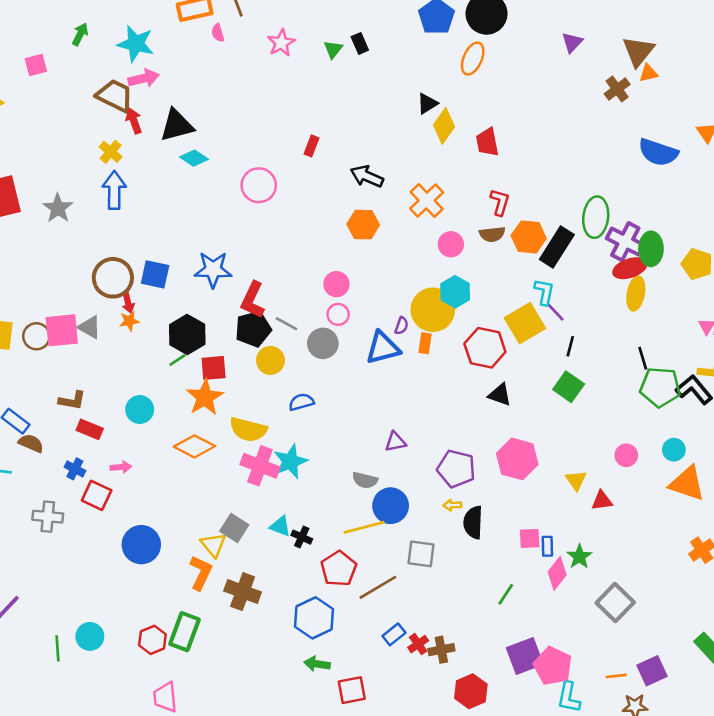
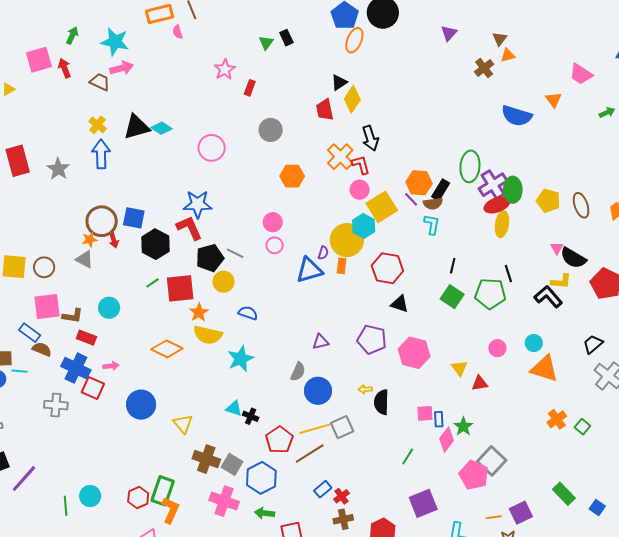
pink star: (281, 43) -> (225, 69), moved
brown triangle: (638, 51) -> (500, 39), size x0.6
orange ellipse: (473, 59) -> (354, 40), moved
pink square: (36, 65) -> (39, 60), size x1.5
brown trapezoid: (115, 96) -> (100, 82), size x0.7
red arrow: (134, 121) -> (65, 68), moved
black triangle: (177, 125) -> (137, 127), moved
red trapezoid: (487, 142) -> (325, 110), moved
red rectangle: (311, 146) -> (250, 88), moved
black arrow: (367, 176) -> (370, 138), moved, turned -130
red L-shape: (500, 202) -> (361, 165), moved, turned -30
brown semicircle: (492, 234) -> (433, 204), moved
purple cross: (625, 242) -> (493, 185), turned 32
black rectangle: (557, 247) -> (441, 190), size x0.7
blue star: (213, 270) -> (198, 204), moved
red L-shape: (253, 300) -> (189, 228), moved, turned 132
purple line: (556, 312) -> (411, 199), moved
orange star: (129, 321) -> (90, 240), moved
yellow square: (525, 323) -> (382, 207), moved
pink square: (62, 330) -> (47, 306), moved
black hexagon: (187, 334) -> (155, 244), moved
gray circle: (323, 343) -> (271, 130), moved
red square: (214, 368) -> (180, 288), size x1.4
green pentagon: (660, 387) -> (490, 294), moved
orange star: (205, 397) -> (199, 312), moved, size x0.7
blue semicircle: (301, 402) -> (248, 313), turned 36
cyan circle: (140, 410) -> (109, 308), moved
pink cross: (260, 466) -> (224, 501), moved
blue cross: (75, 469) -> (76, 368), size x1.8
purple pentagon: (456, 469) -> (372, 340), moved
gray semicircle: (365, 480) -> (298, 372), turned -78
yellow line: (364, 527) -> (315, 429), moved
gray square: (234, 528) -> (232, 464), moved
blue circle: (141, 545) -> (141, 405), moved
gray square: (421, 554) -> (342, 427), turned -30
orange L-shape: (201, 573) -> (171, 510), moved
brown cross: (441, 650) -> (343, 519), moved
pink pentagon: (553, 666) -> (474, 475), moved

